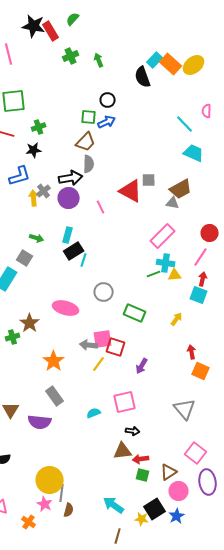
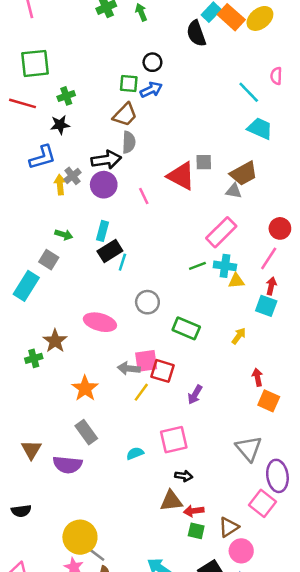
green line: (154, 274) -> (197, 266), moved
purple ellipse: (208, 482) -> (277, 476), moved
gray line: (62, 493) -> (95, 553), turned -60

